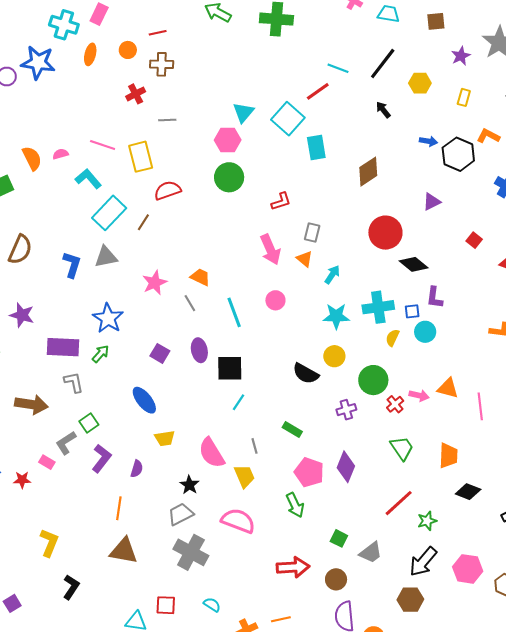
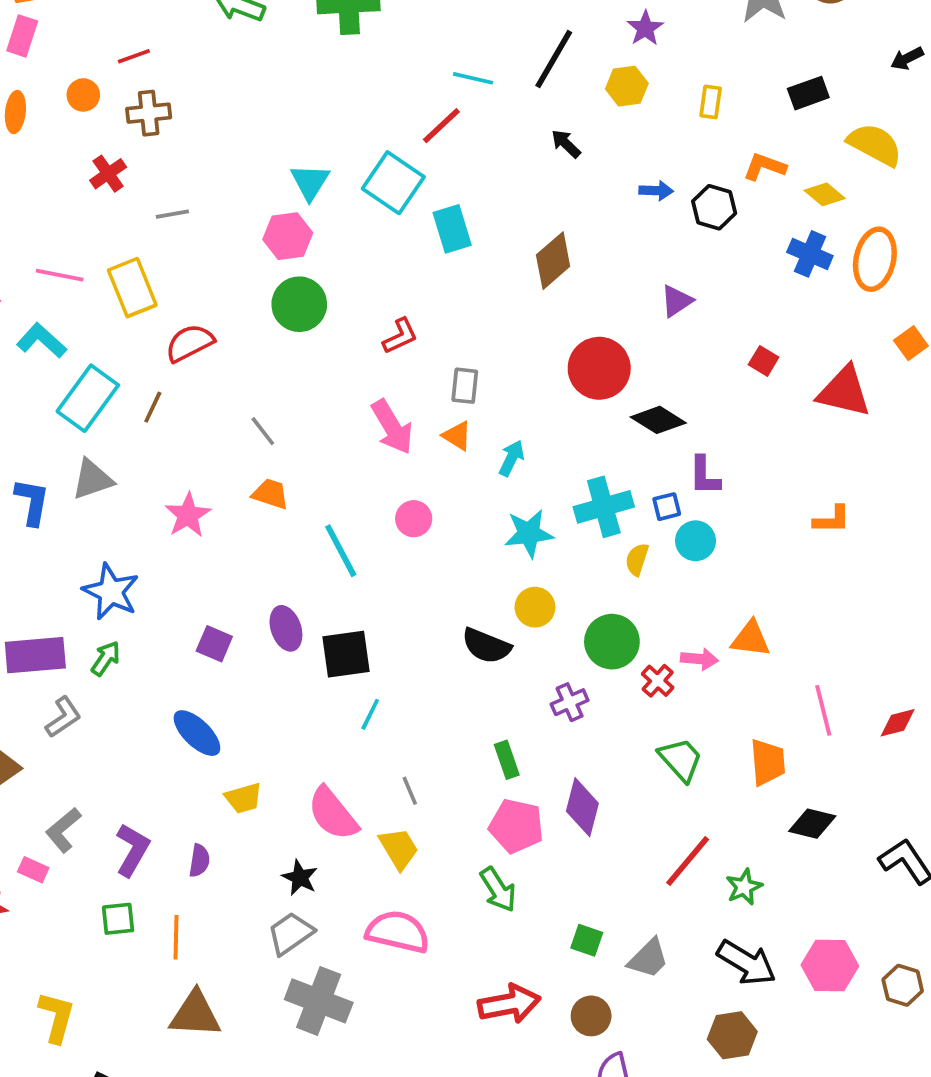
purple star: (461, 56) -> (645, 28), moved
black hexagon: (458, 154) -> (714, 207), size x0.7
gray line: (190, 303) -> (263, 431), moved
gray L-shape: (74, 382) -> (63, 717), turned 75
pink line: (480, 406) -> (823, 710), moved
green square: (89, 423) -> (118, 919), moved, turned 36
green rectangle: (292, 429) -> (507, 760), moved, turned 48
black arrow: (423, 562) -> (747, 963), turned -92

